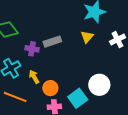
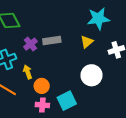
purple cross: (32, 49) -> (30, 44), turned 32
white circle: (99, 85) -> (91, 75), moved

